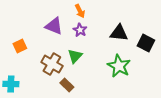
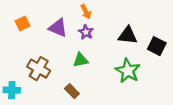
orange square: (20, 46) -> (23, 24), moved
green triangle: (75, 56) -> (81, 60), turned 35
brown cross: (52, 64) -> (39, 69), moved

